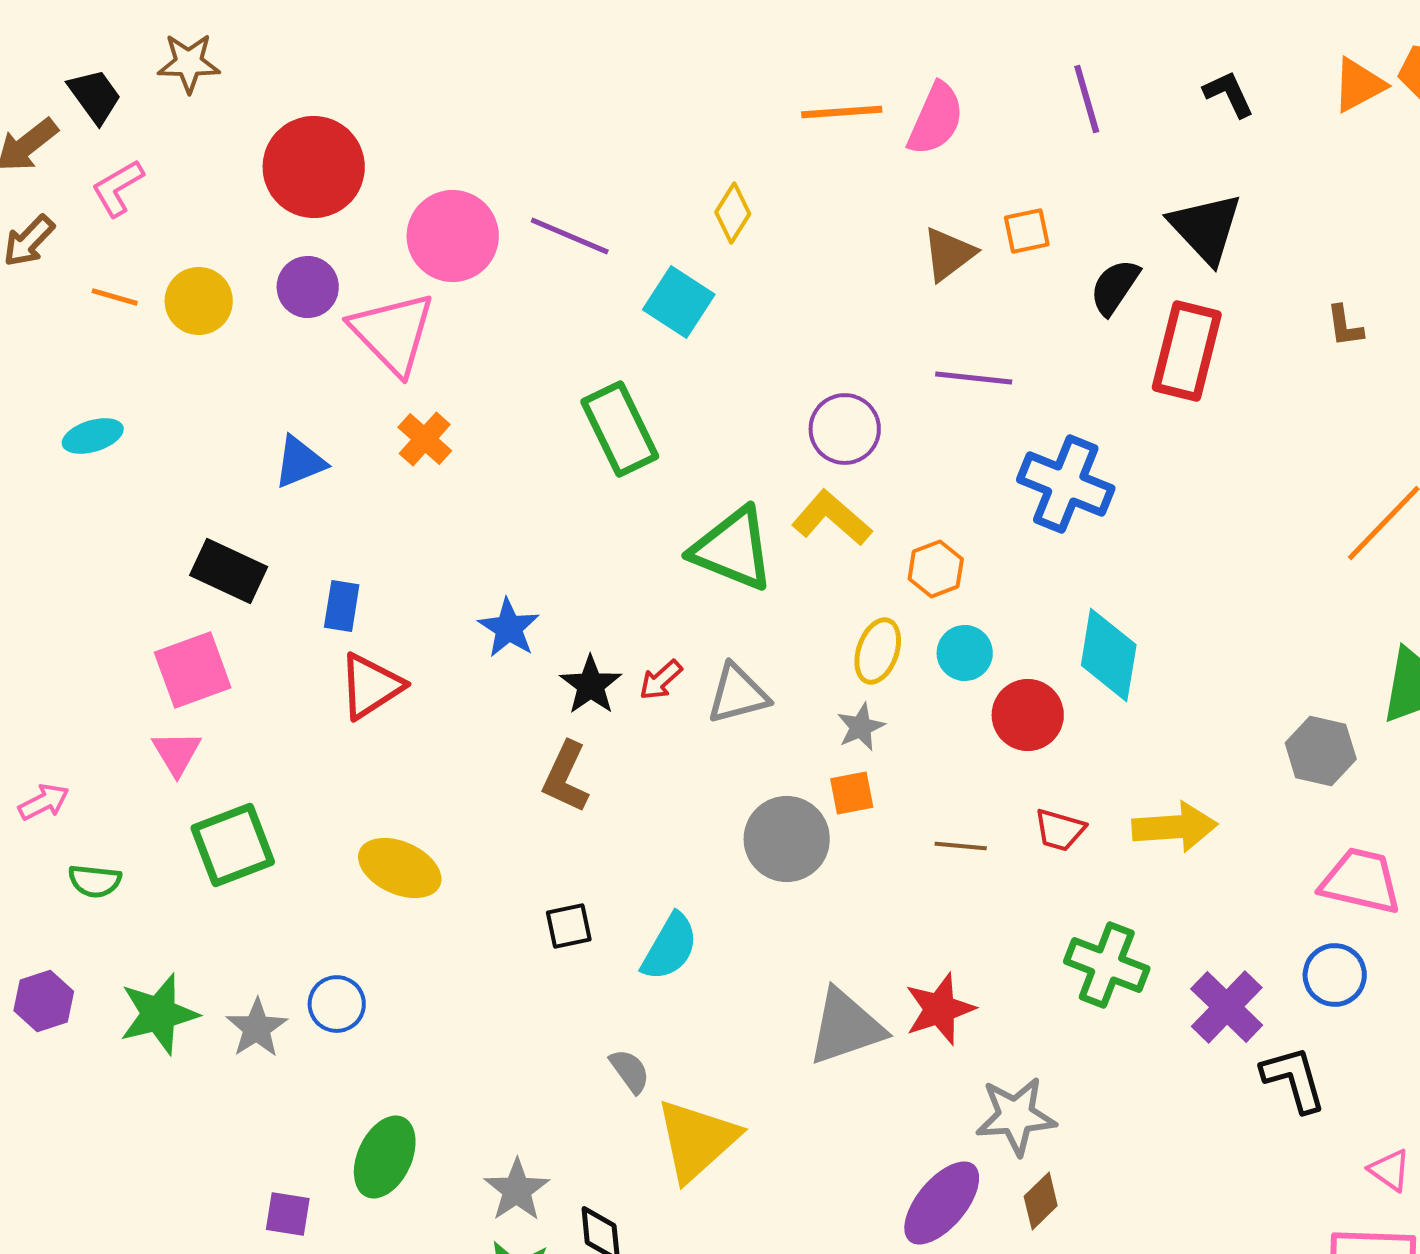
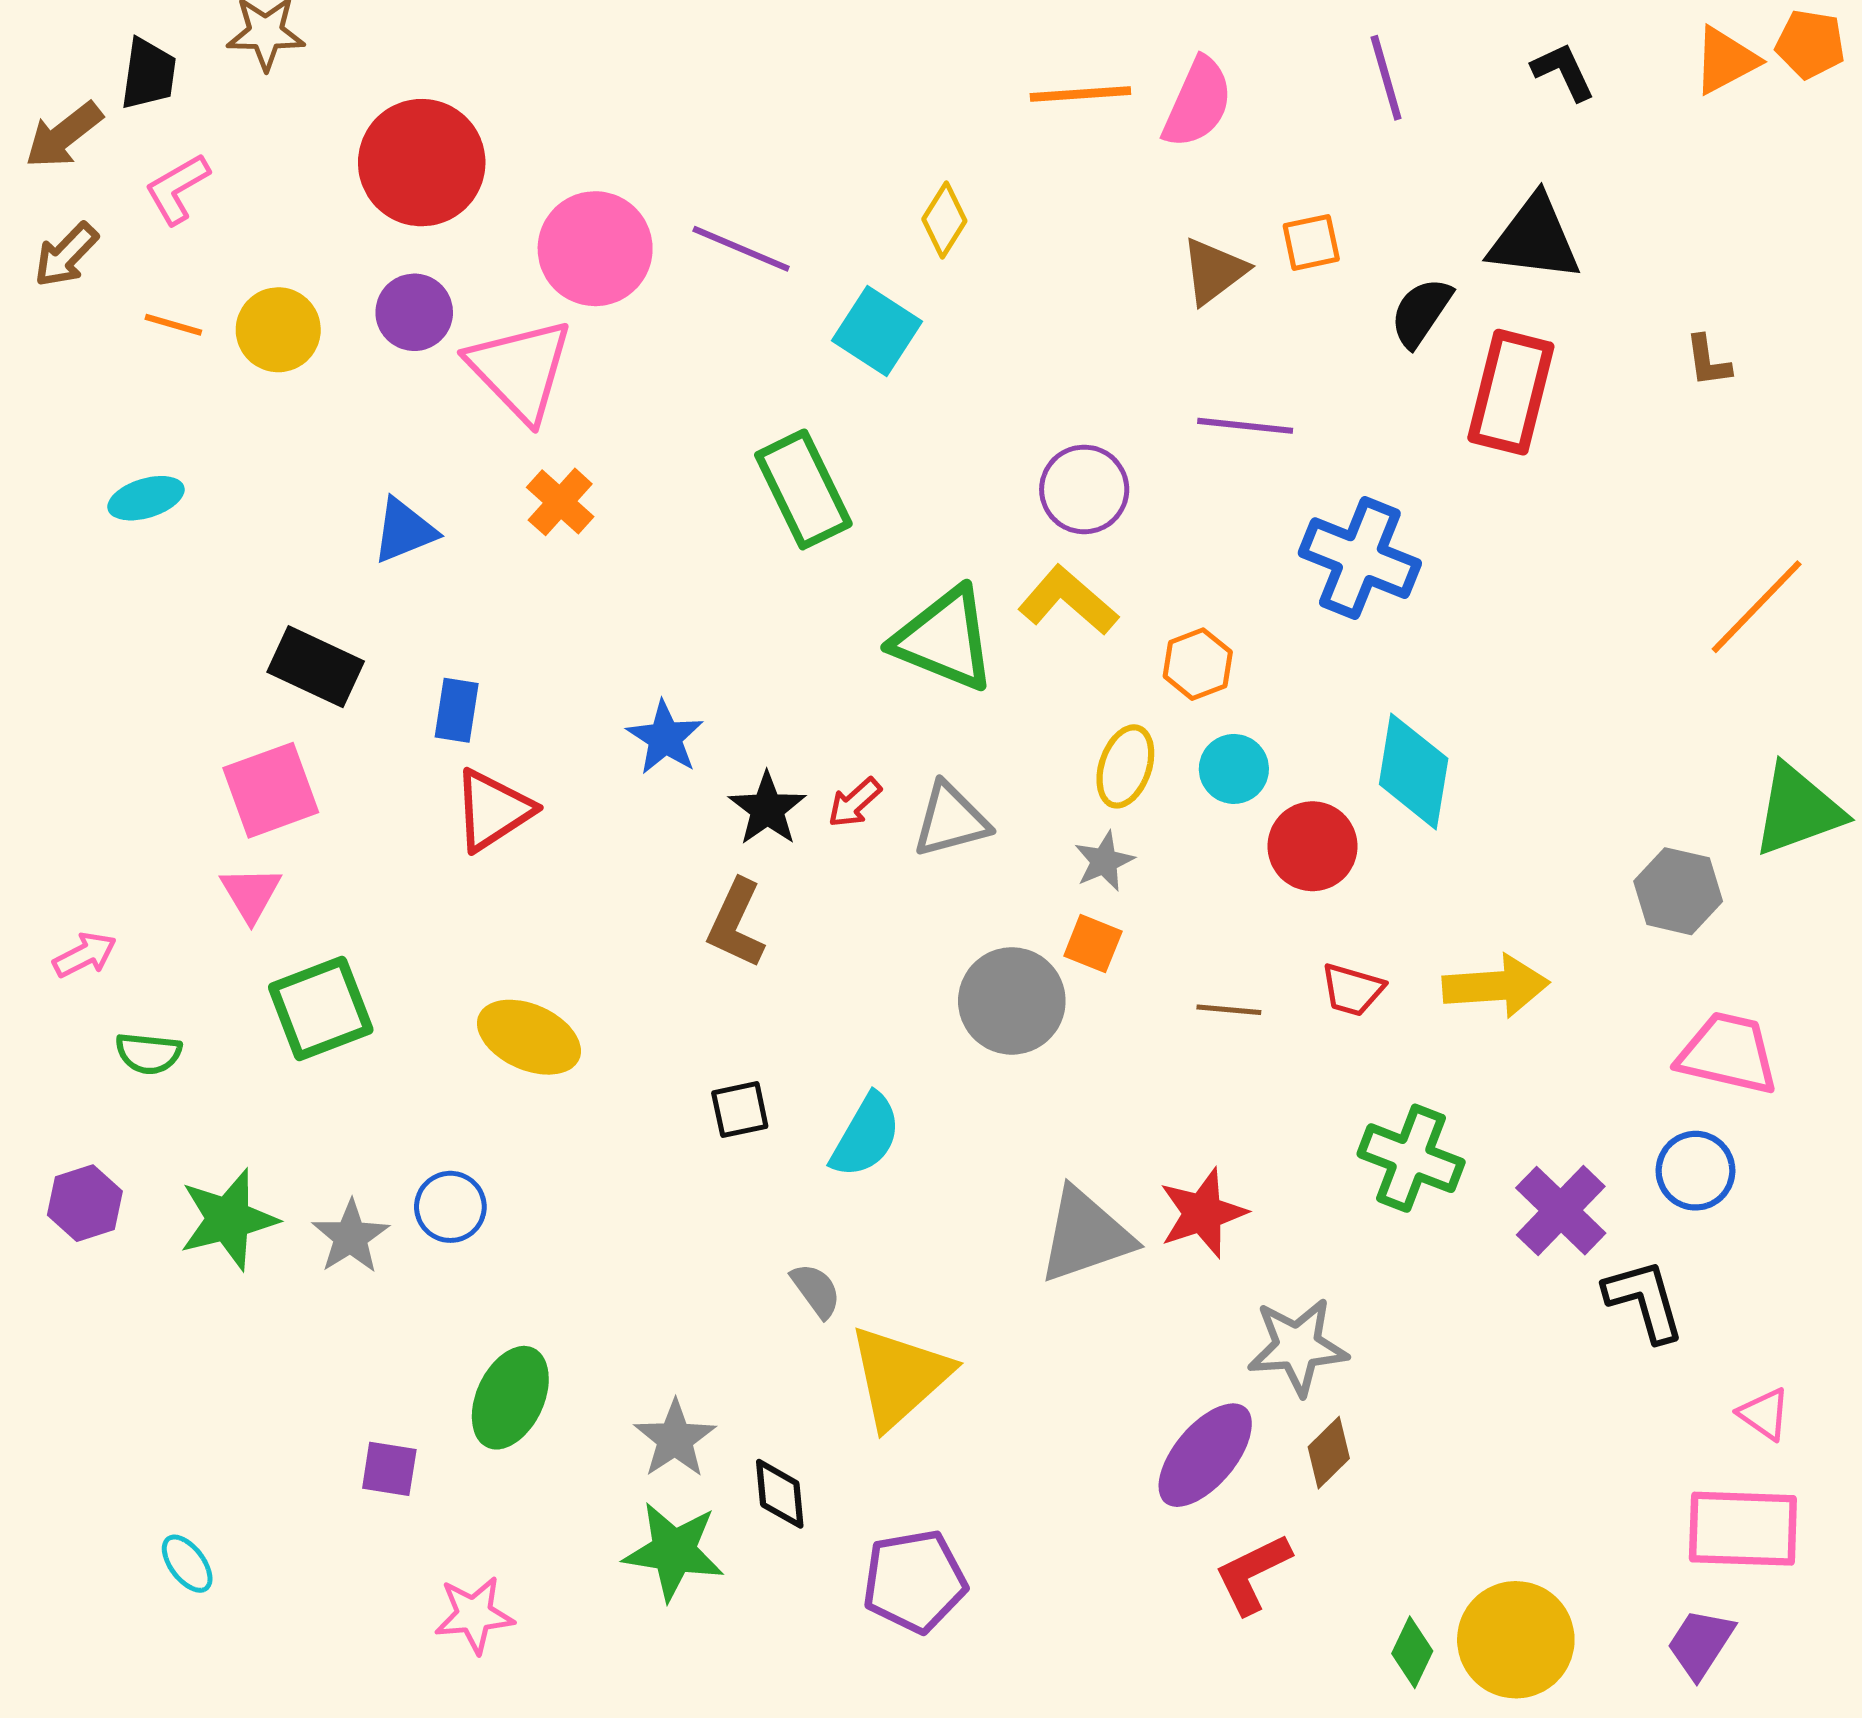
black trapezoid: (95, 96) -> (148, 74), turned 44
black triangle: (1206, 228) -> (1535, 239), turned -40
orange square: (852, 793) -> (1093, 944), turned 33

